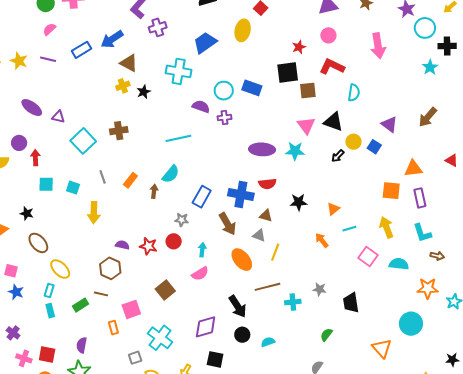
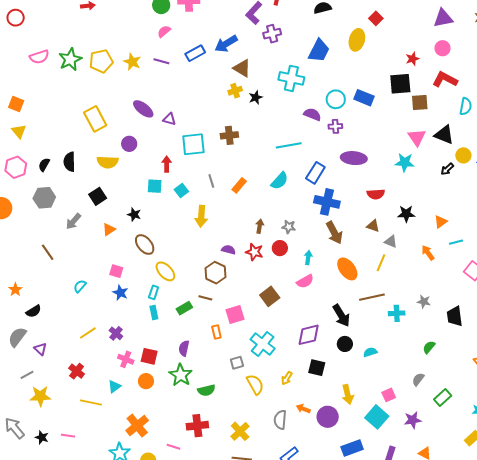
blue trapezoid: (205, 43) -> (319, 51), turned 150
cyan square: (83, 141) -> (193, 144), turned 35
purple ellipse: (262, 149) -> (354, 158), moved
red arrow: (35, 158) -> (167, 164), moved
cyan square: (73, 188) -> (181, 190), turned 32
brown arrow: (154, 191) -> (260, 226), moved
blue cross: (241, 194) -> (327, 202), moved
blue rectangle: (202, 197) -> (315, 173), moved
gray triangle: (259, 235) -> (391, 242), moved

